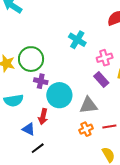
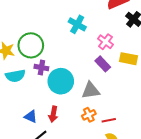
pink cross: (105, 58) -> (105, 42), turned -35
cyan semicircle: (14, 100) -> (15, 76), moved
red arrow: (43, 117) -> (53, 114), moved
red line: (109, 127) -> (109, 120), moved

